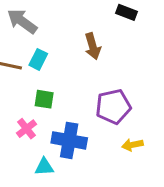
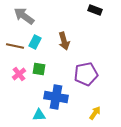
brown arrow: (93, 46) -> (64, 41), moved
pink cross: (26, 129) -> (19, 74), moved
yellow arrow: (132, 145) -> (95, 113), moved, turned 136

